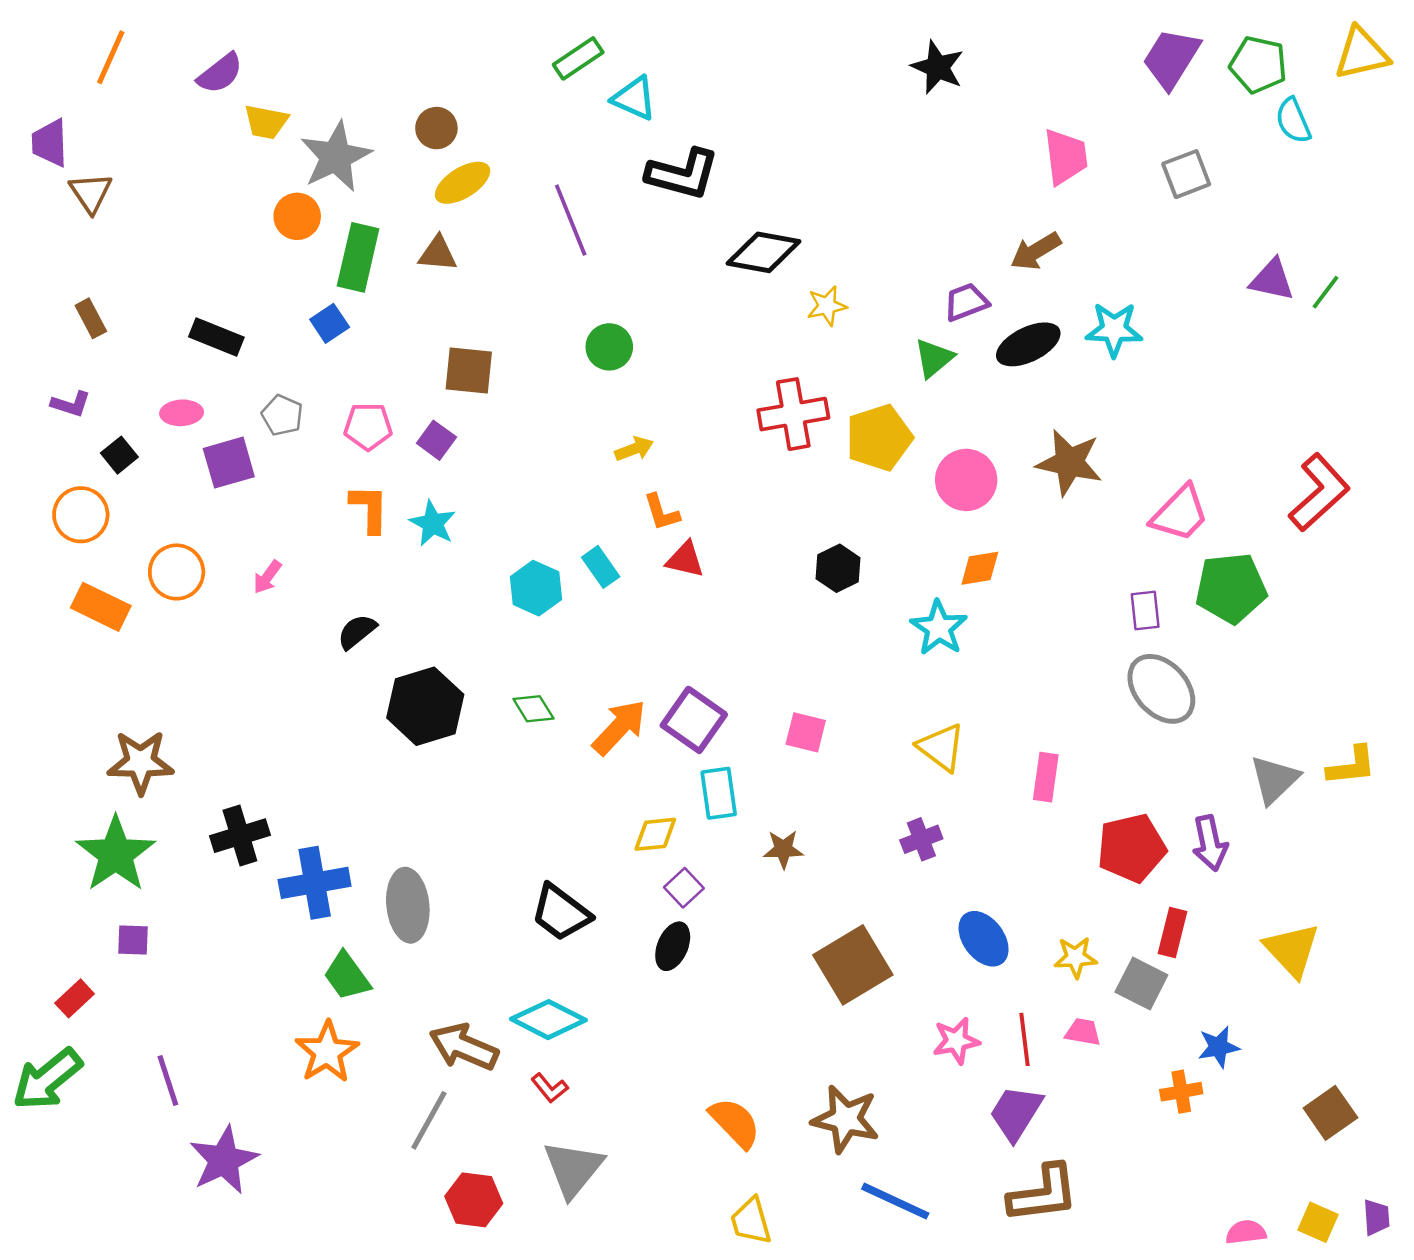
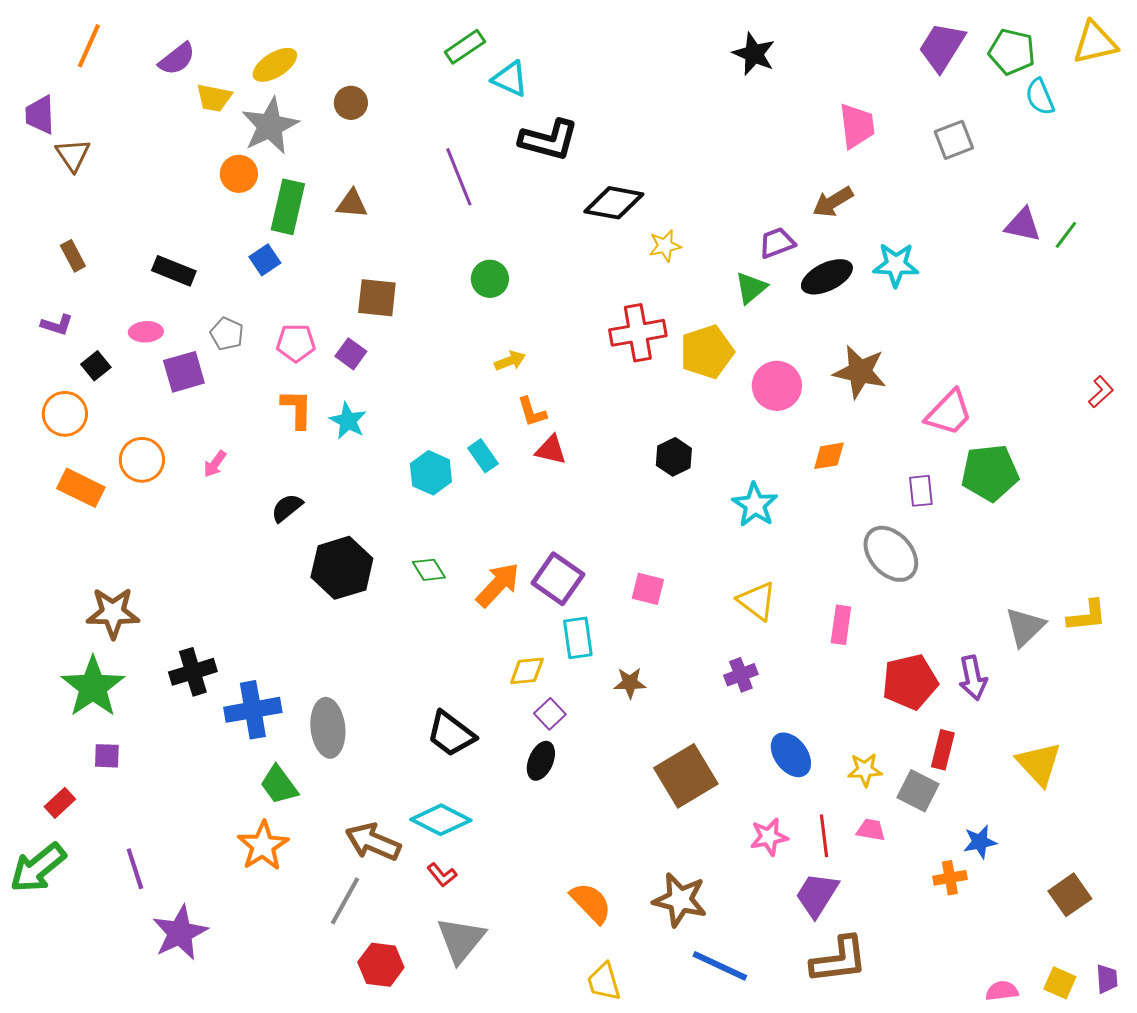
yellow ellipse: (463, 183) -> (275, 65), moved
red L-shape: (1319, 492) -> (1101, 392), moved, size x0.5
orange diamond: (980, 568) -> (829, 456), moved
gray ellipse: (1161, 689) -> (891, 554), moved

